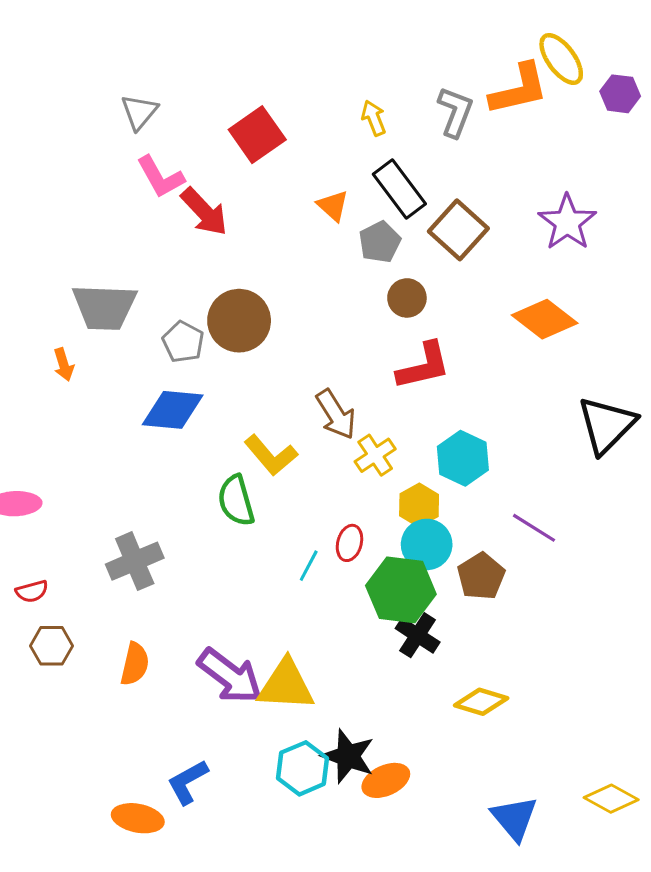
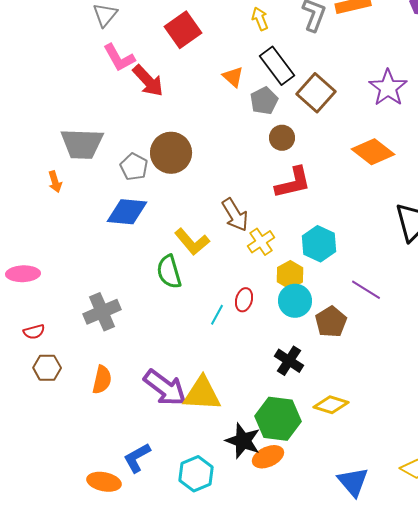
green hexagon: (401, 590) -> (278, 419), moved
cyan hexagon: (303, 768) -> (196, 474), moved

